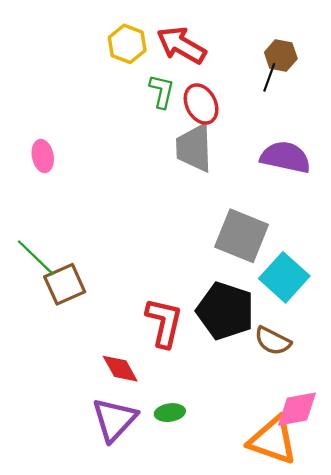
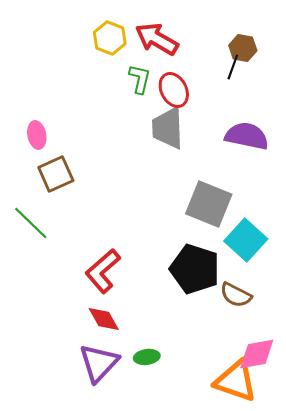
brown square: (65, 284) -> (56, 174), moved
red L-shape: (164, 322) -> (103, 271), moved, turned -144

